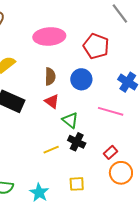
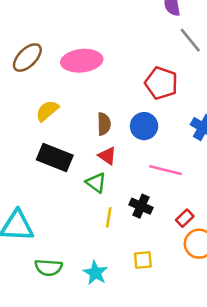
pink ellipse: (49, 36) -> (82, 61), moved
pink line: (111, 111) -> (165, 170), moved
green triangle: (70, 120) -> (96, 183), moved
yellow line: (51, 150) -> (109, 217), turned -56

